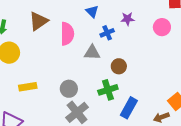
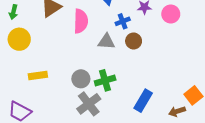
pink circle: (162, 27) -> (171, 14), moved
brown circle: (119, 66) -> (134, 41), moved
green cross: (108, 90) -> (105, 80), moved

